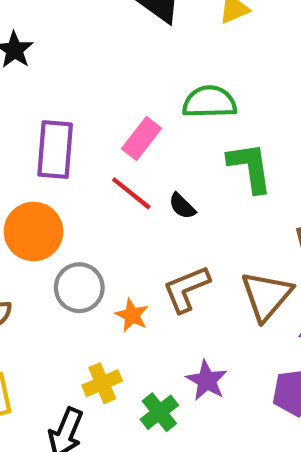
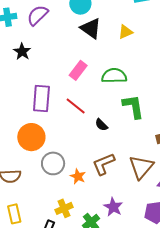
pink rectangle: (141, 138) -> (78, 70), moved
red line: (131, 193) -> (76, 106), moved

